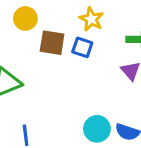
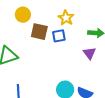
blue square: (82, 47) -> (59, 36), turned -32

